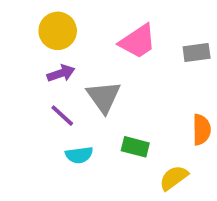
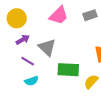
green rectangle: (135, 147) -> (68, 70), size x1.5
cyan semicircle: (79, 155) -> (31, 81), moved

